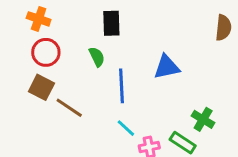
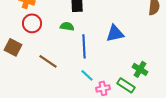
green semicircle: (97, 57) -> (67, 26), turned -56
brown square: (41, 87) -> (13, 47), moved

